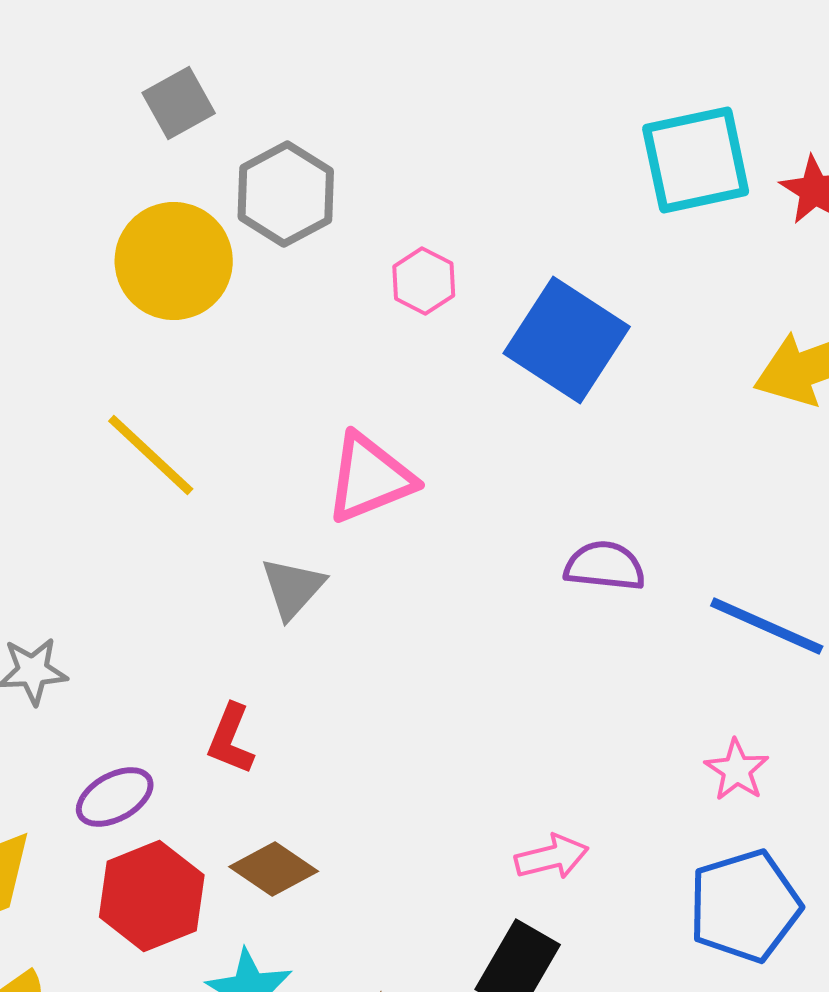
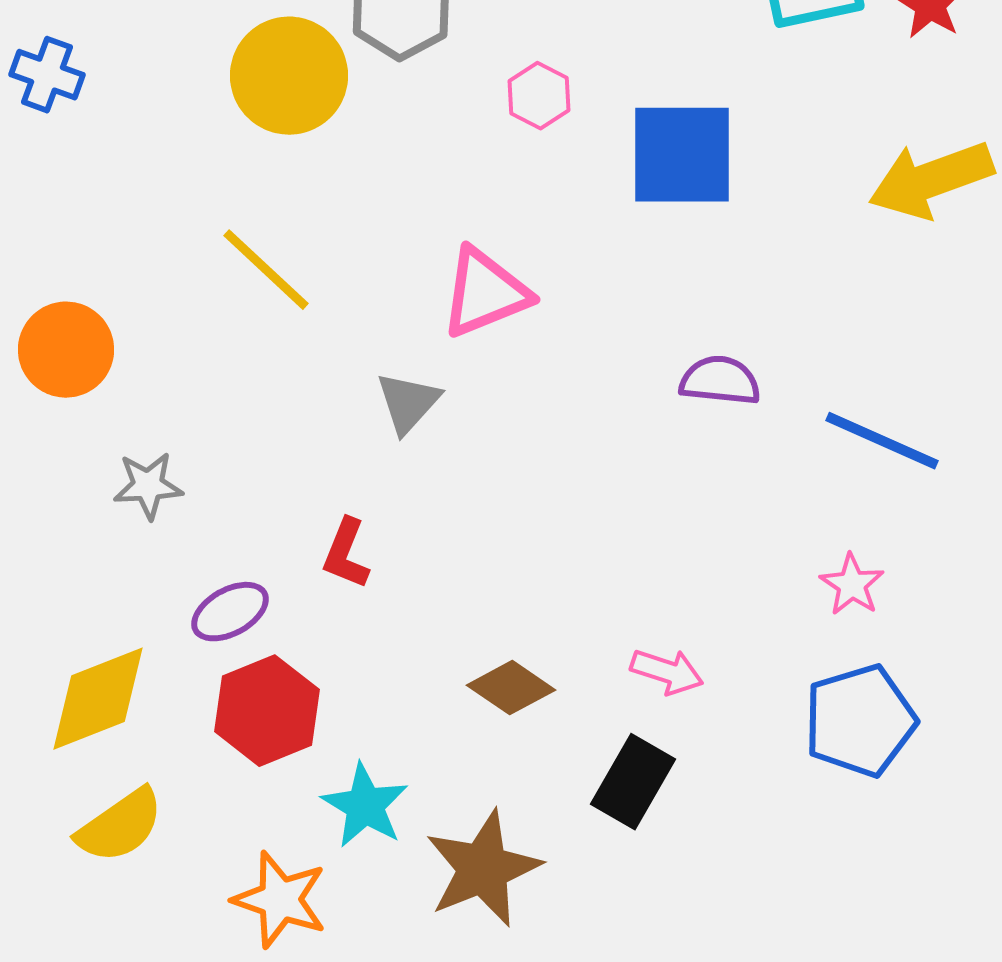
blue square: (567, 340) -> (682, 155), turned -33
pink arrow: (552, 857) -> (667, 672), turned 32
brown diamond: (274, 869) -> (511, 688), moved

